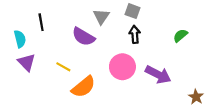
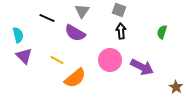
gray triangle: (101, 17) -> (82, 11), moved
black line: (41, 22) -> (47, 18), moved, turned -56
green semicircle: (180, 36) -> (162, 32), turned -32

